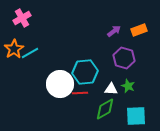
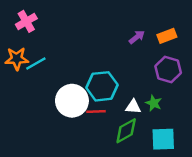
orange star: (14, 49) -> (17, 59), turned 30
purple hexagon: (124, 58) -> (168, 69), moved

